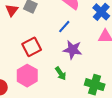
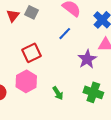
purple star: (73, 50) -> (87, 59), moved, turned 30
green arrow: (61, 73) -> (58, 93), moved

